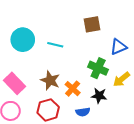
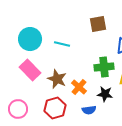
green cross: (98, 68) -> (104, 67), turned -30
pink rectangle: (15, 83) -> (30, 70), moved

